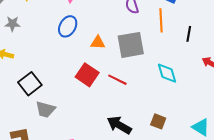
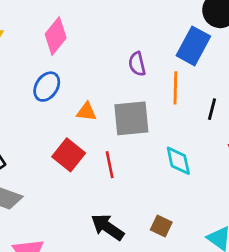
red line: (117, 80) -> (110, 165), turned 48

